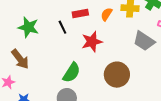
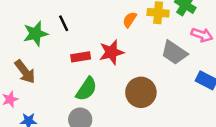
red rectangle: (80, 14) -> (81, 57), moved
green star: (28, 27) -> (35, 34), turned -30
black line: (62, 27) -> (64, 23), moved

